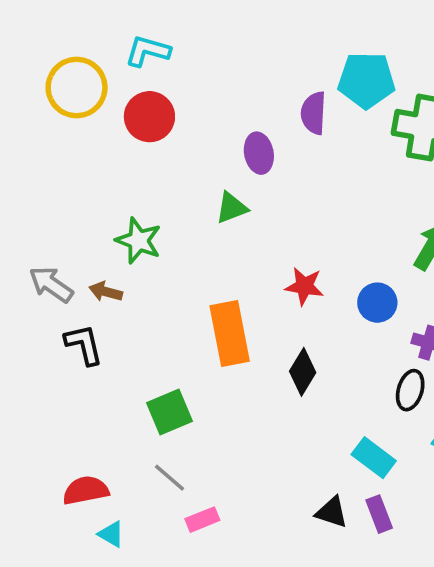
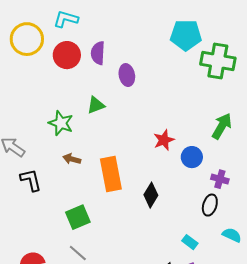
purple semicircle: (314, 113) -> (98, 53), moved
green triangle: (232, 208) -> (96, 105), moved
red star: (304, 286) -> (164, 140), moved, turned -30
brown arrow: (106, 292) -> (72, 159), moved
cyan rectangle: (374, 458) -> (190, 242), size x0.7

